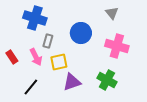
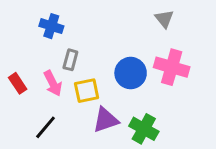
blue cross: (35, 18) -> (51, 26), size x0.7
blue circle: (81, 33) -> (131, 73), moved
green cross: (107, 80) -> (144, 129), moved

